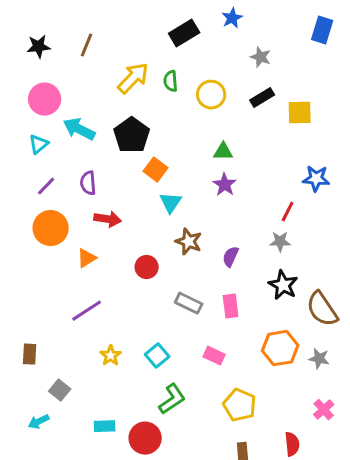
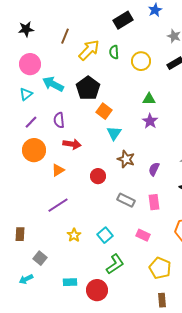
brown line: (87, 45) -> (65, 36), moved

